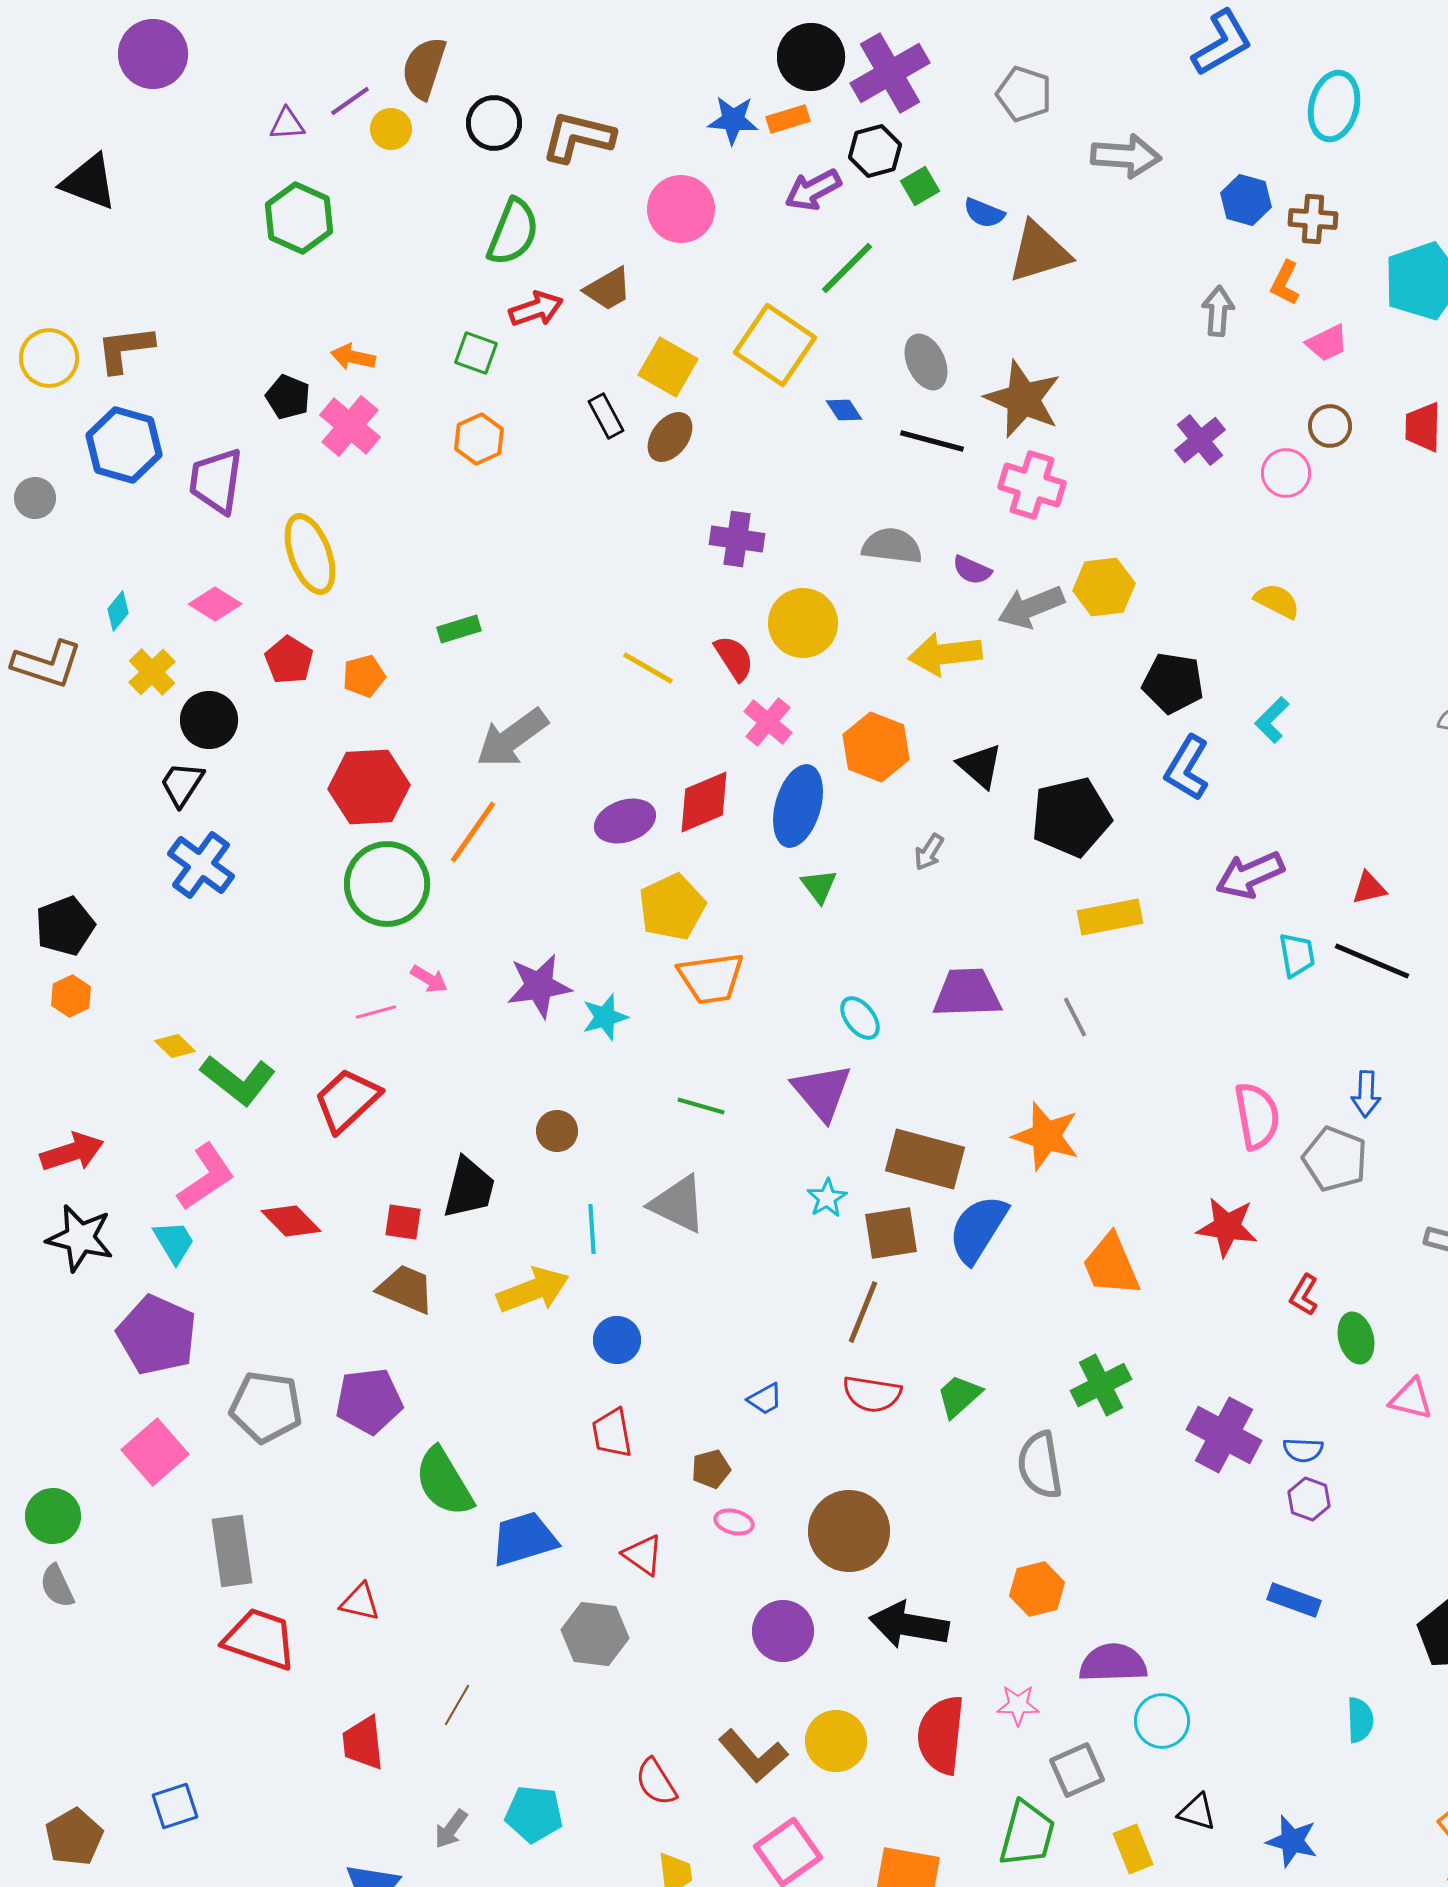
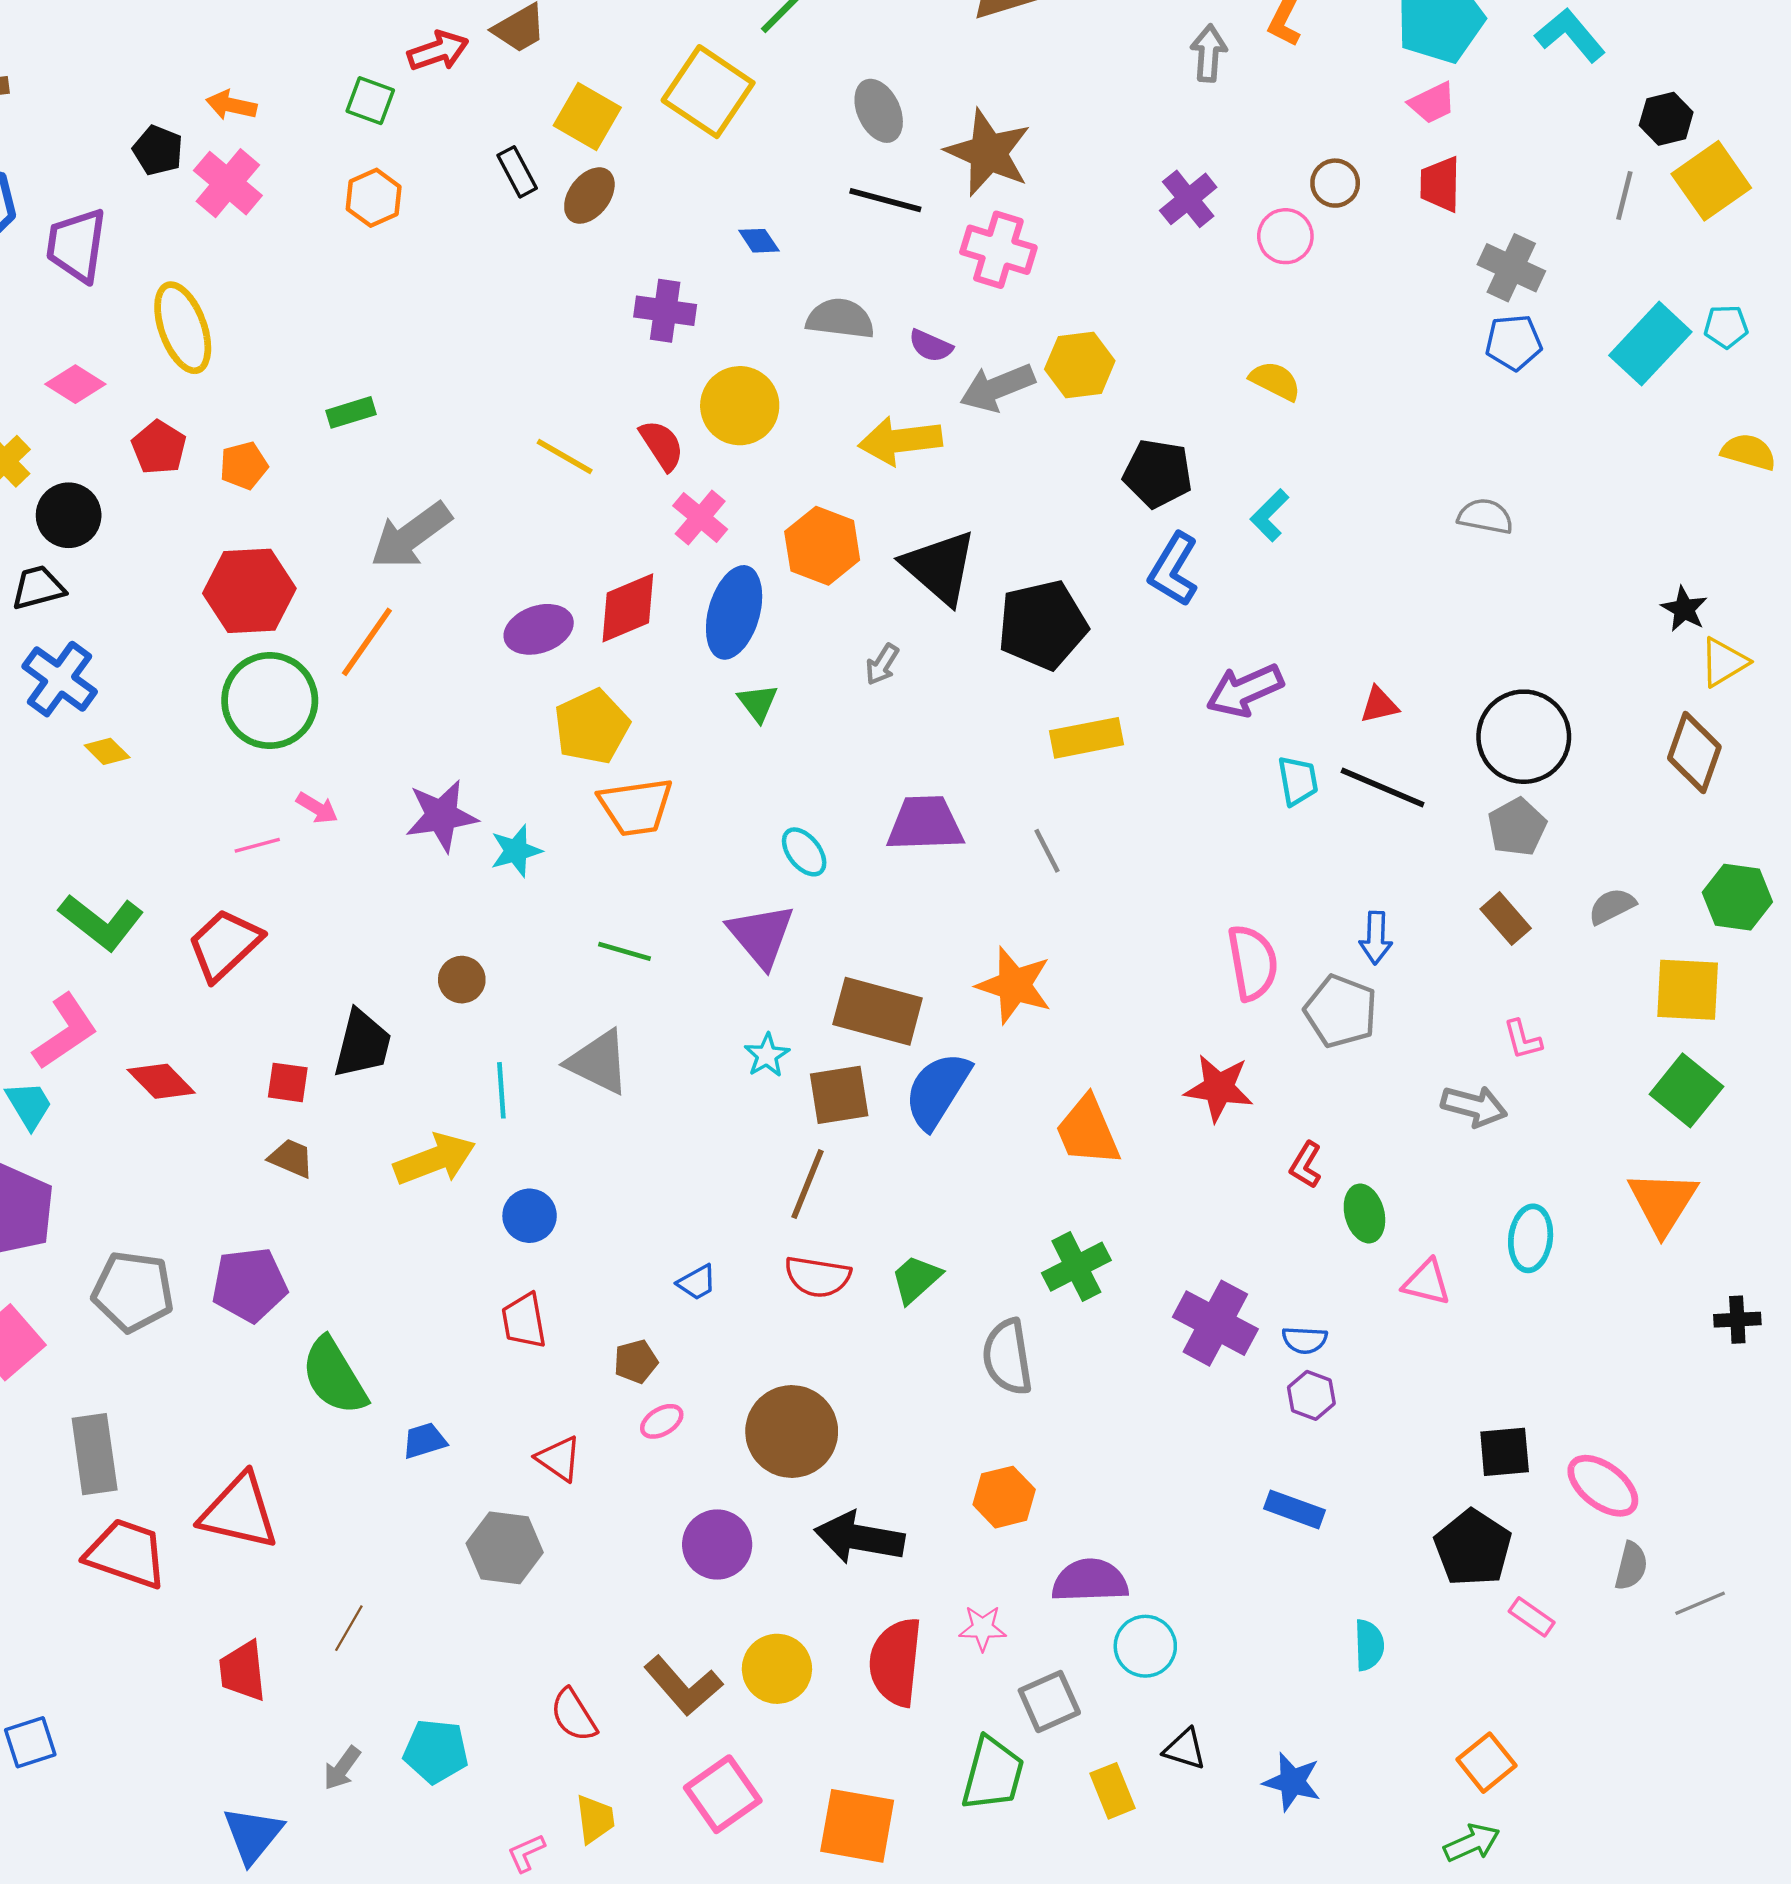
pink trapezoid: (1327, 343) -> (1432, 103), moved
blue diamond: (844, 410) -> (759, 241), moved
black triangle: (980, 766) -> (940, 567), size x1.5
black trapezoid: (182, 784) -> (38, 588), turned 42
yellow diamond: (175, 1046) -> (107, 751), moved
brown trapezoid: (406, 1289) -> (291, 1158), size x0.7
pink ellipse: (734, 1522) -> (662, 1421), turned -45
blue trapezoid: (524, 1539) -> (424, 1441), size x0.6
red triangle: (360, 1602) -> (239, 1512), size x1.8

